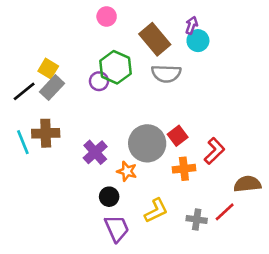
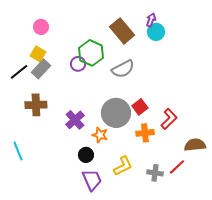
pink circle: (107, 16) -> (41, 27), moved
gray semicircle: (166, 74) -> (123, 69), moved, turned -30
cyan line: (23, 142) -> (18, 151), moved

